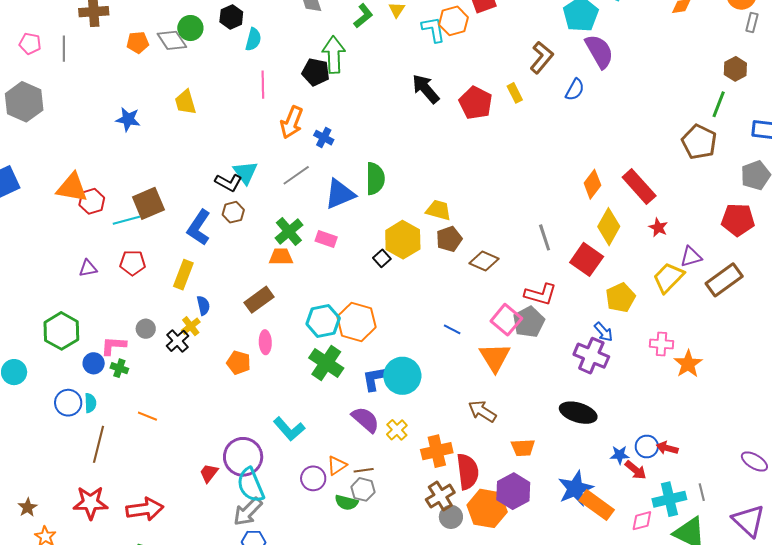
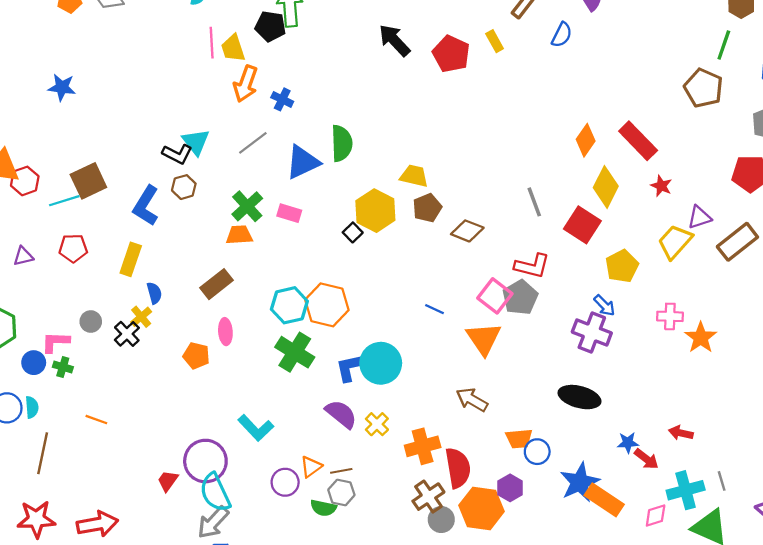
yellow trapezoid: (185, 102) -> (233, 48), moved
blue circle: (647, 447) -> (537, 452), moved
purple hexagon: (513, 491) -> (510, 488), size x0.7

